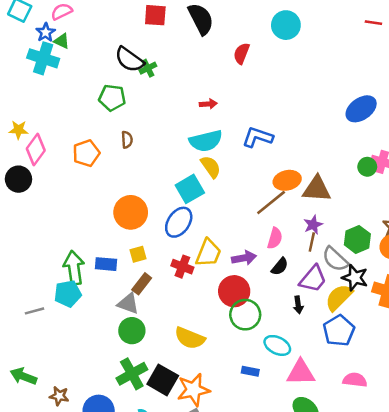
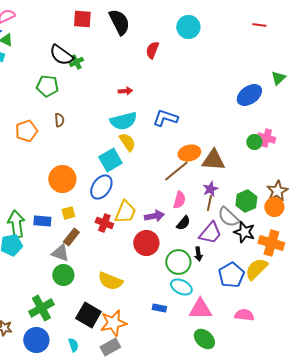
yellow semicircle: (339, 297) -> (256, 269), moved
green circle: (245, 315) -> (178, 262), moved
green cross: (132, 374) -> (41, 308), moved

